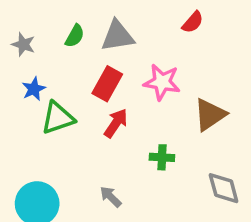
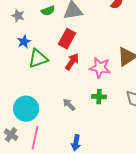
green semicircle: (75, 36) -> (48, 11), turned 40
pink star: (162, 82) -> (100, 68), moved
green cross: (162, 157) -> (99, 97), moved

